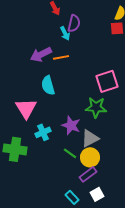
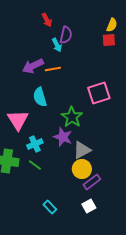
green star: (96, 107) -> (72, 117), moved, turned 30
green line: (70, 153) -> (35, 165), moved
purple rectangle: (88, 174) -> (92, 182), moved
cyan rectangle: (72, 197) -> (50, 207), moved

